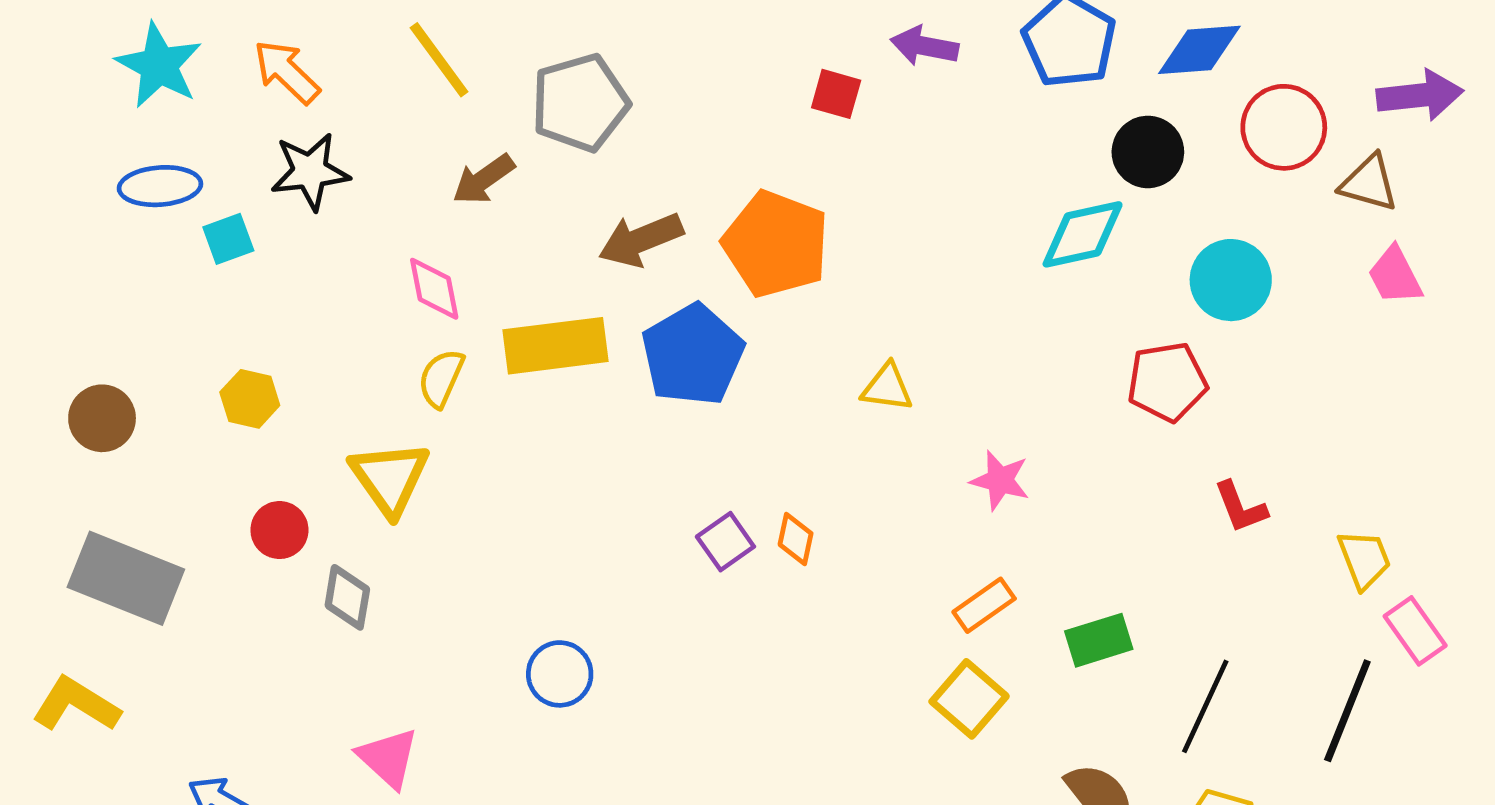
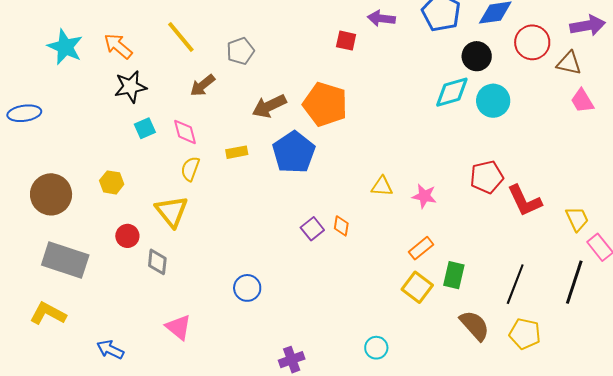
gray pentagon: (580, 103) -> (240, 51), size x0.7
blue ellipse: (160, 186) -> (24, 113), moved
cyan square: (228, 239) -> (145, 128), moved
cyan circle: (1231, 280) -> (493, 101), moved
yellow rectangle: (555, 346) -> (237, 152), size x0.5
red pentagon: (1167, 382) -> (487, 177), moved
yellow triangle: (887, 387) -> (382, 186), moved
brown circle: (102, 418) -> (51, 194), size x1.5
red L-shape: (1240, 507) -> (524, 201), size x1.5
green rectangle: (1099, 640) -> (454, 275), moved, turned -56

